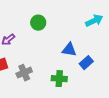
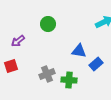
gray cross: (24, 73) -> (47, 74), moved

